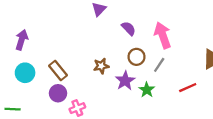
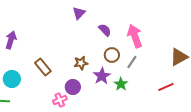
cyan circle: (25, 73) -> (12, 79), moved
red line: (188, 88) -> (166, 87), moved
purple circle: (58, 93) -> (73, 87), moved

